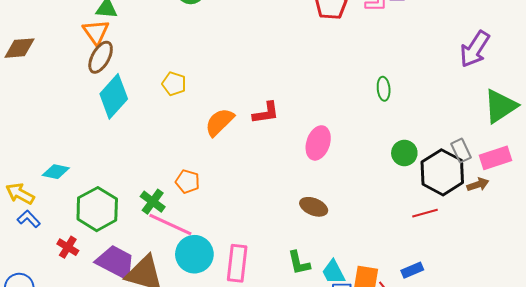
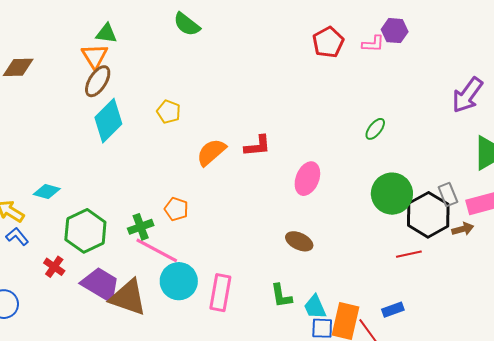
green ellipse: (384, 89) -> (375, 129), turned 40
green circle: (404, 153) -> (392, 194), size x1.6
green cross: (153, 202) -> (141, 227), turned 30

